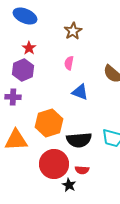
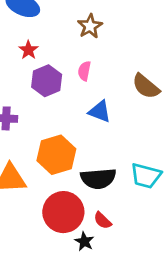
purple hexagon: (23, 70) -> (47, 81), moved
red semicircle: (82, 170) -> (103, 220), turned 40

